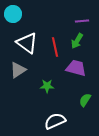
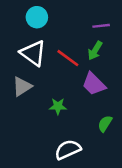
cyan circle: (13, 14) -> (37, 17), moved
red line: (55, 47) -> (68, 58), turned -42
purple trapezoid: (76, 68) -> (94, 84), turned -150

